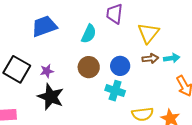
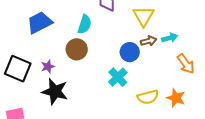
blue circle: (120, 66) -> (130, 52), moved
brown circle: (89, 67) -> (77, 49), moved
cyan cross: (115, 91) -> (118, 77), turned 36

